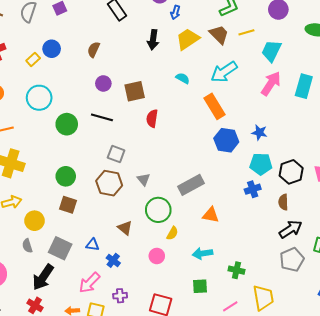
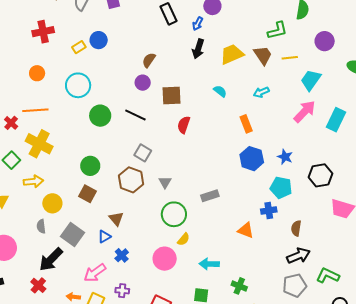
blue arrow: (175, 12) -> (198, 24), moved
brown semicircle: (94, 50) -> (149, 60), moved
cyan arrow: (224, 72) -> (261, 92), size x0.6
orange rectangle: (214, 106) -> (246, 124), size x0.7
black hexagon: (291, 172) -> (320, 175), moved
gray rectangle: (191, 185) -> (210, 196), size x0.7
orange triangle: (211, 215) -> (246, 230), moved
brown triangle: (125, 228) -> (116, 219), moved
blue triangle: (93, 245) -> (104, 237), turned -48
pink circle: (157, 256) -> (165, 259), size x1.5

